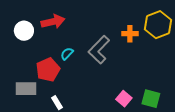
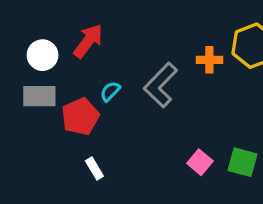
red arrow: (53, 22) -> (88, 41), turned -40
gray rectangle: (26, 89) -> (39, 96), moved

